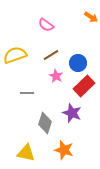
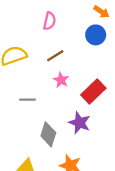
pink semicircle: (46, 25) -> (49, 21), turned -112
blue circle: (78, 63) -> (96, 35), moved

